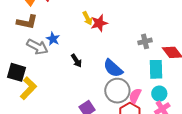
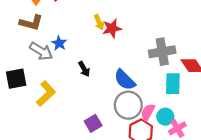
gray cross: (145, 41) -> (162, 52), size x1.6
black square: (16, 72) -> (16, 79), turned -30
yellow L-shape: (28, 88) -> (46, 94), moved
cyan circle: (159, 94) -> (165, 117), moved

